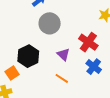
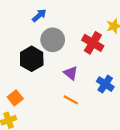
red cross: (88, 42) -> (93, 43), moved
black hexagon: (28, 56) -> (32, 59), moved

